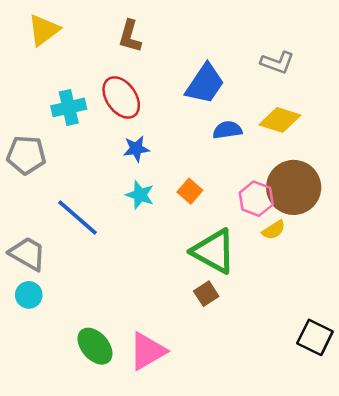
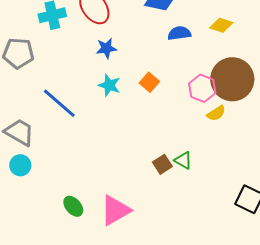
yellow diamond: (280, 120) -> (221, 25), size x0.7
green triangle: (214, 251) -> (183, 160), moved, size x0.5
green ellipse: (95, 346) -> (73, 206), size x0.7

